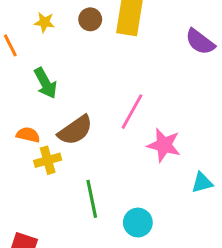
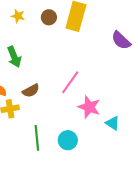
brown semicircle: (75, 130) -> (31, 91), size x0.7
cyan triangle: (202, 183) -> (113, 123), moved, turned 42
cyan circle: (138, 223) -> (68, 140), moved

